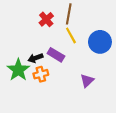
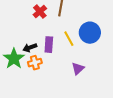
yellow line: (71, 35) -> (69, 39), moved
purple rectangle: (56, 55) -> (49, 45), turned 63

